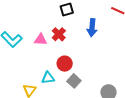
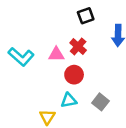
red circle: (65, 64) -> (74, 75), moved

